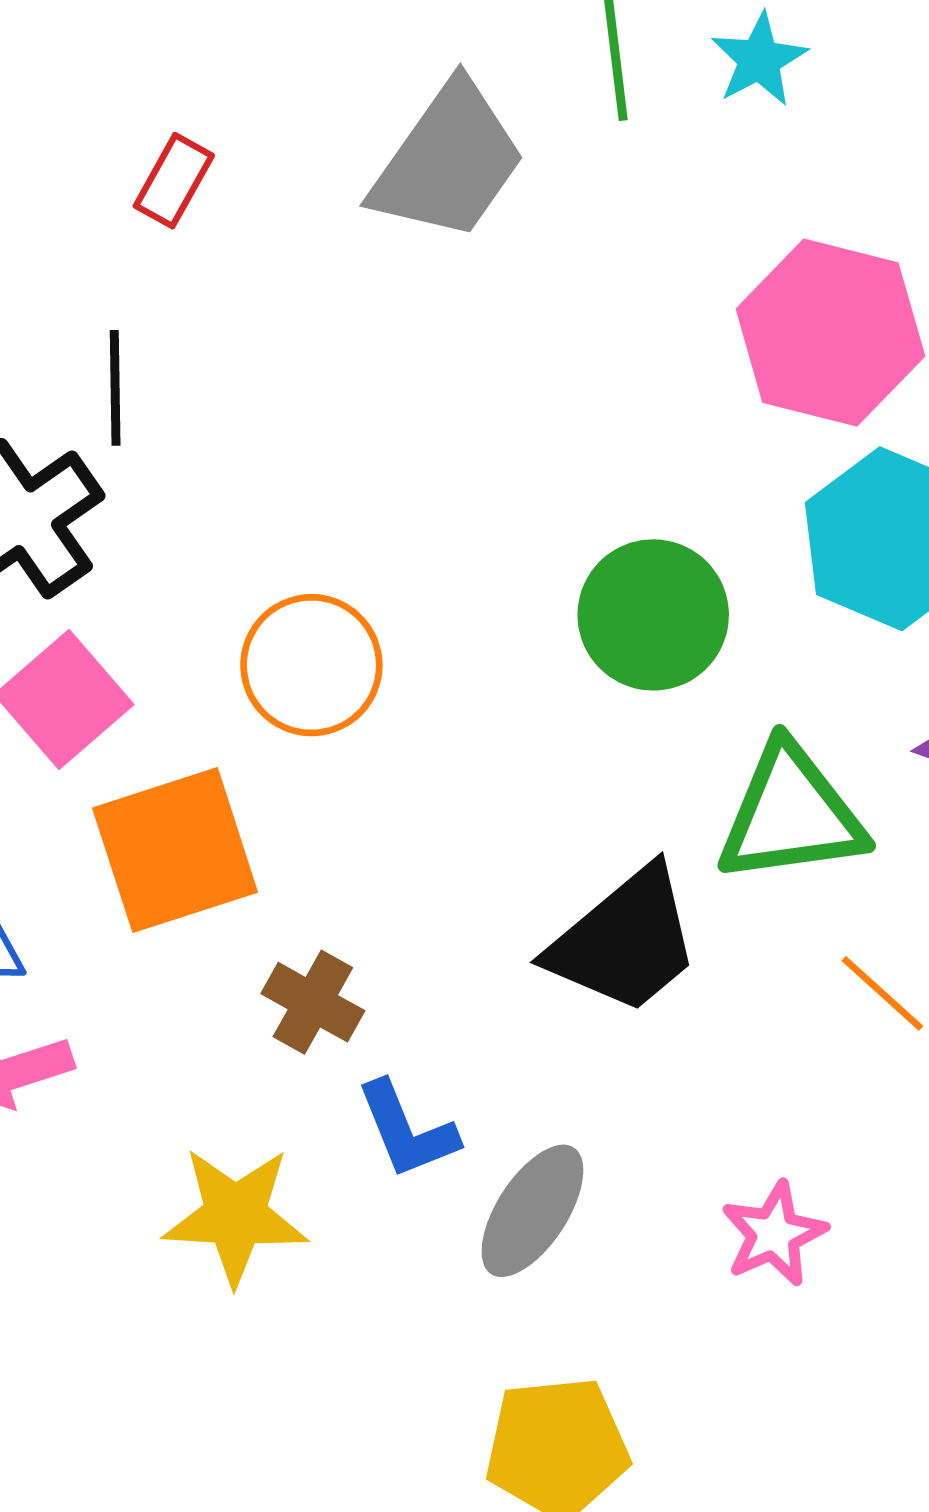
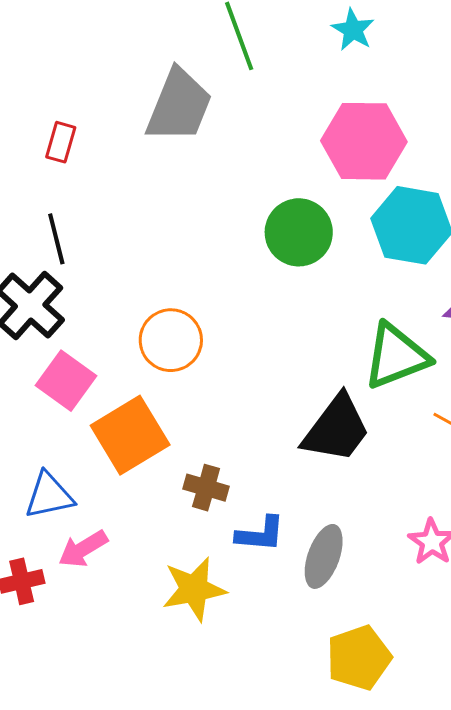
cyan star: (759, 60) -> (353, 30), moved
green circle: (653, 615) -> (299, 232), moved
blue L-shape: (407, 1130) -> (260, 534), turned -50

